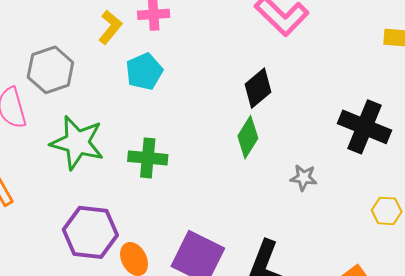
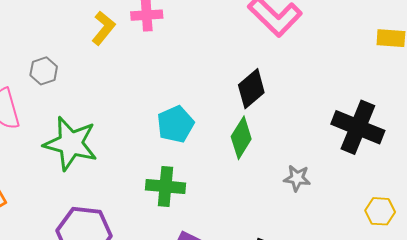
gray hexagon: (50, 70) -> (44, 71), size x0.6
cyan pentagon: (144, 72) -> (175, 124), moved
green cross: (148, 158) -> (165, 186), moved

